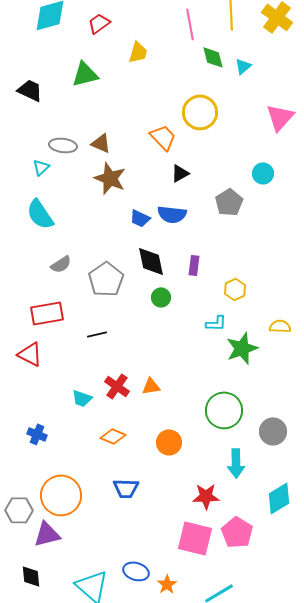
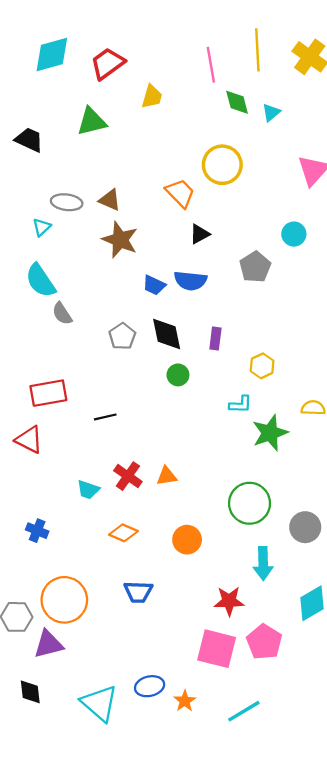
red trapezoid: (99, 23) -> (108, 64), size x1.4
gray semicircle: (61, 264) -> (62, 314), moved, turned 90
gray pentagon: (106, 279) -> (122, 336), moved, size x0.7
blue ellipse: (136, 571) -> (150, 686), turned -30

